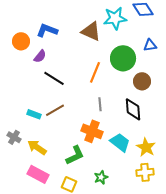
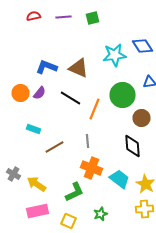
brown triangle: (91, 31) -> (78, 68), moved
orange circle: (21, 41) -> (20, 93), moved
black line: (54, 78) -> (70, 98), moved
gray line: (100, 104) -> (88, 141), moved
cyan rectangle: (34, 114) -> (34, 129), moved
pink rectangle: (38, 174) -> (38, 211), turned -40

